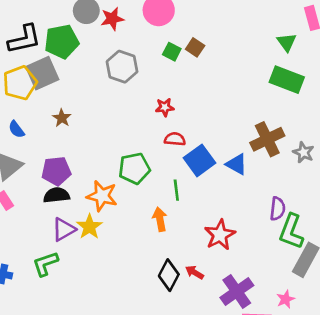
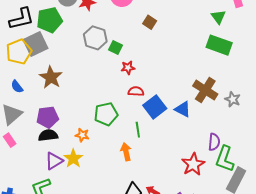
green square: (172, 52) -> (115, 48), moved
brown star: (62, 118) -> (51, 77), size x1.6
brown cross: (267, 139) -> (205, 90), turned -30
orange star: (102, 196) -> (82, 135), size x0.6
red star: (220, 235) -> (193, 164), moved

